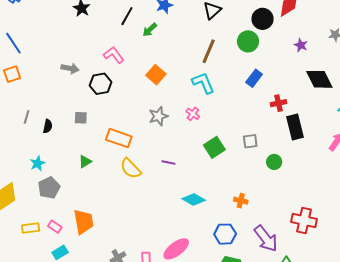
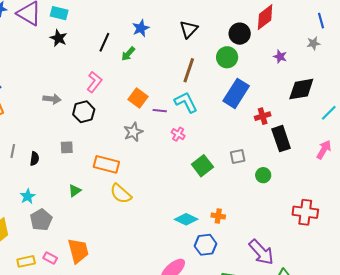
pink L-shape: (114, 55) -> (94, 82), turned 80
blue rectangle: (254, 78) -> (236, 93), size x1.6
black diamond: (319, 79) -> (301, 89), turned -68
gray star: (158, 116) -> (133, 132), moved
purple line: (168, 163) -> (160, 111), moved
orange cross: (241, 201) -> (218, 216), moved
red cross: (304, 221) -> (305, 212), moved
blue hexagon: (225, 234) -> (205, 245), moved

